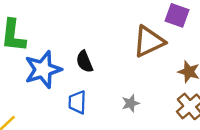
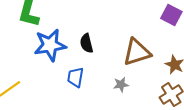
brown triangle: (149, 41) -> (137, 52), moved

